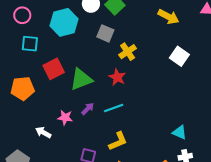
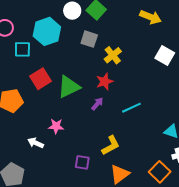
cyan square: (30, 44) -> (22, 49), moved
red star: (117, 77) -> (105, 82), turned 30
cyan line: (114, 108) -> (131, 108), moved
purple arrow: (88, 109) -> (97, 104), moved

